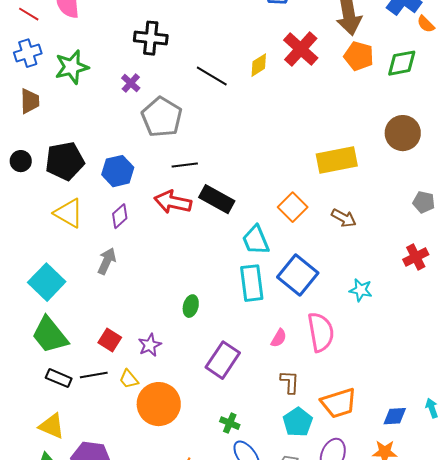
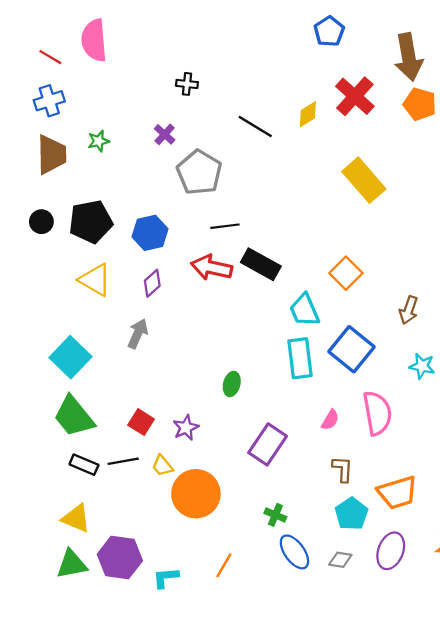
black cross: (151, 38) -> (187, 84), size x0.6
green star: (72, 67) -> (99, 141), moved, size x0.6
brown trapezoid: (30, 101) -> (51, 154), size x1.4
yellow rectangle: (337, 160) -> (364, 180), moved, turned 60
brown arrow: (344, 218) -> (409, 310), moved, turned 80

